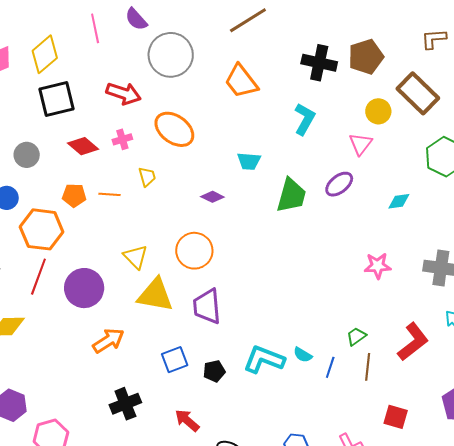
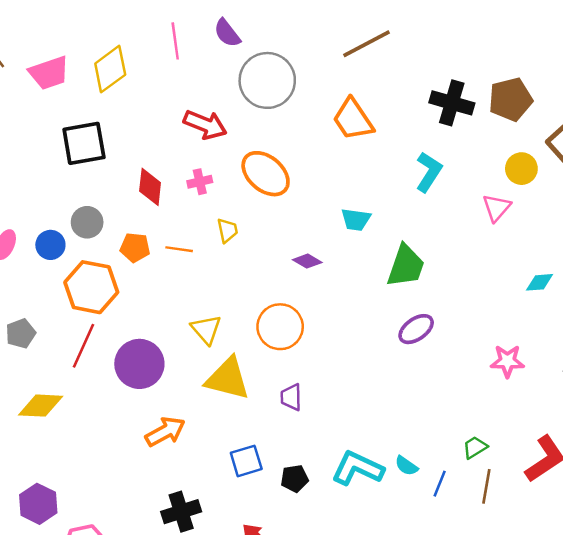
black square: (57, 99) -> (84, 143), moved
red diamond: (83, 146) -> (150, 187), turned 52
gray circle: (27, 155) -> (87, 222), moved
purple ellipse: (339, 184) -> (416, 329), moved
purple trapezoid: (207, 306) -> (291, 397), size x0.6

